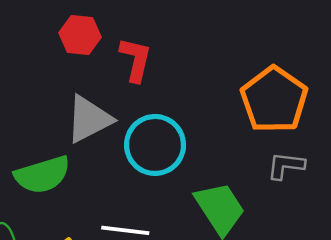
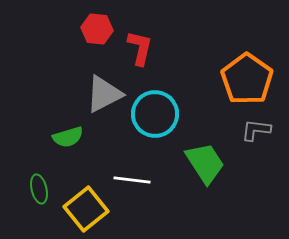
green semicircle: (42, 175) -> (68, 137), size x0.7

